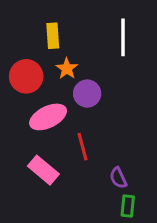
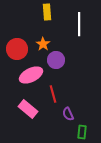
yellow rectangle: (53, 36) -> (47, 12), moved
purple semicircle: (118, 178) -> (68, 114), moved

